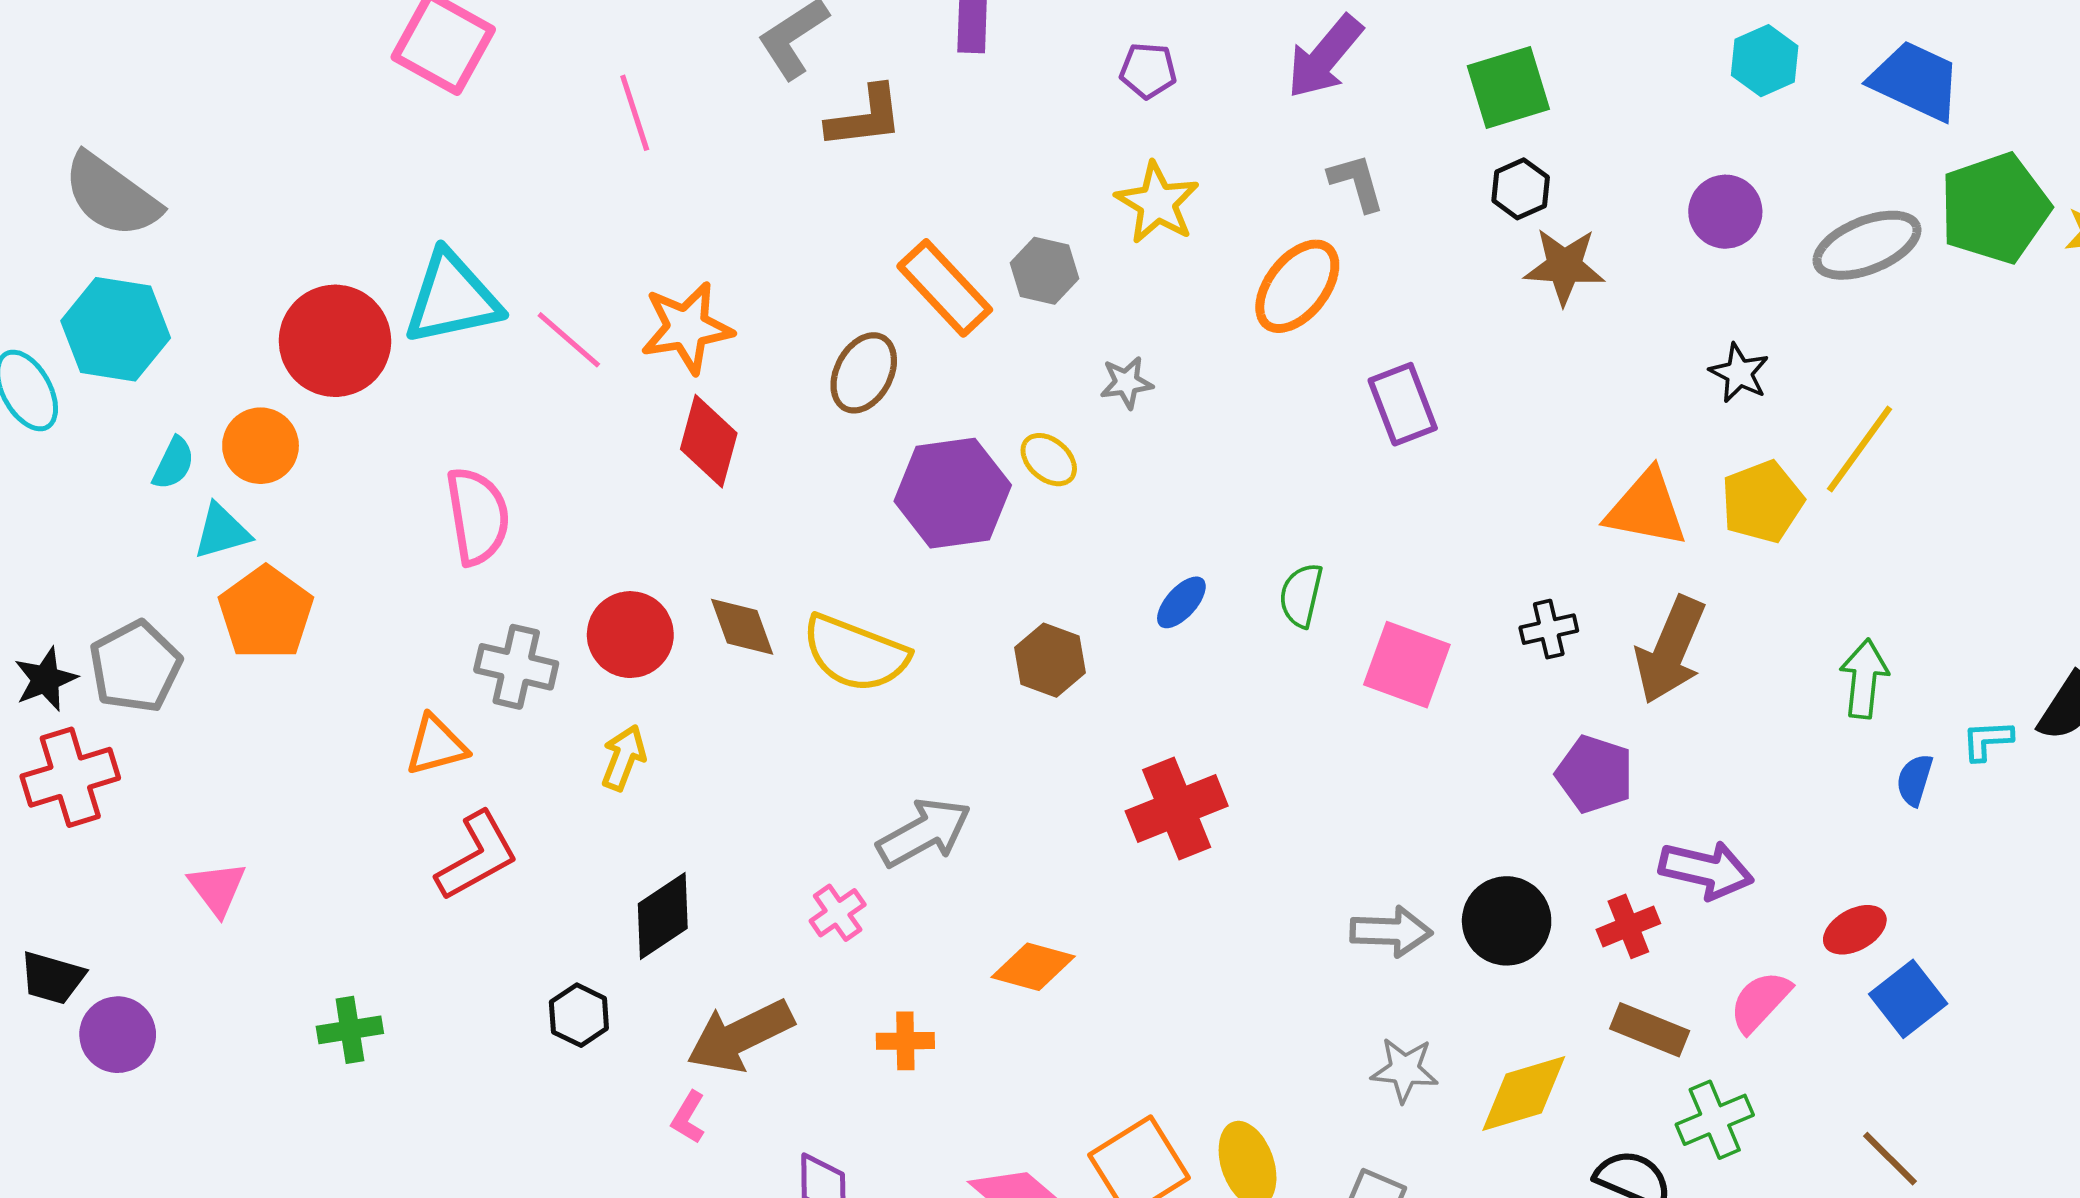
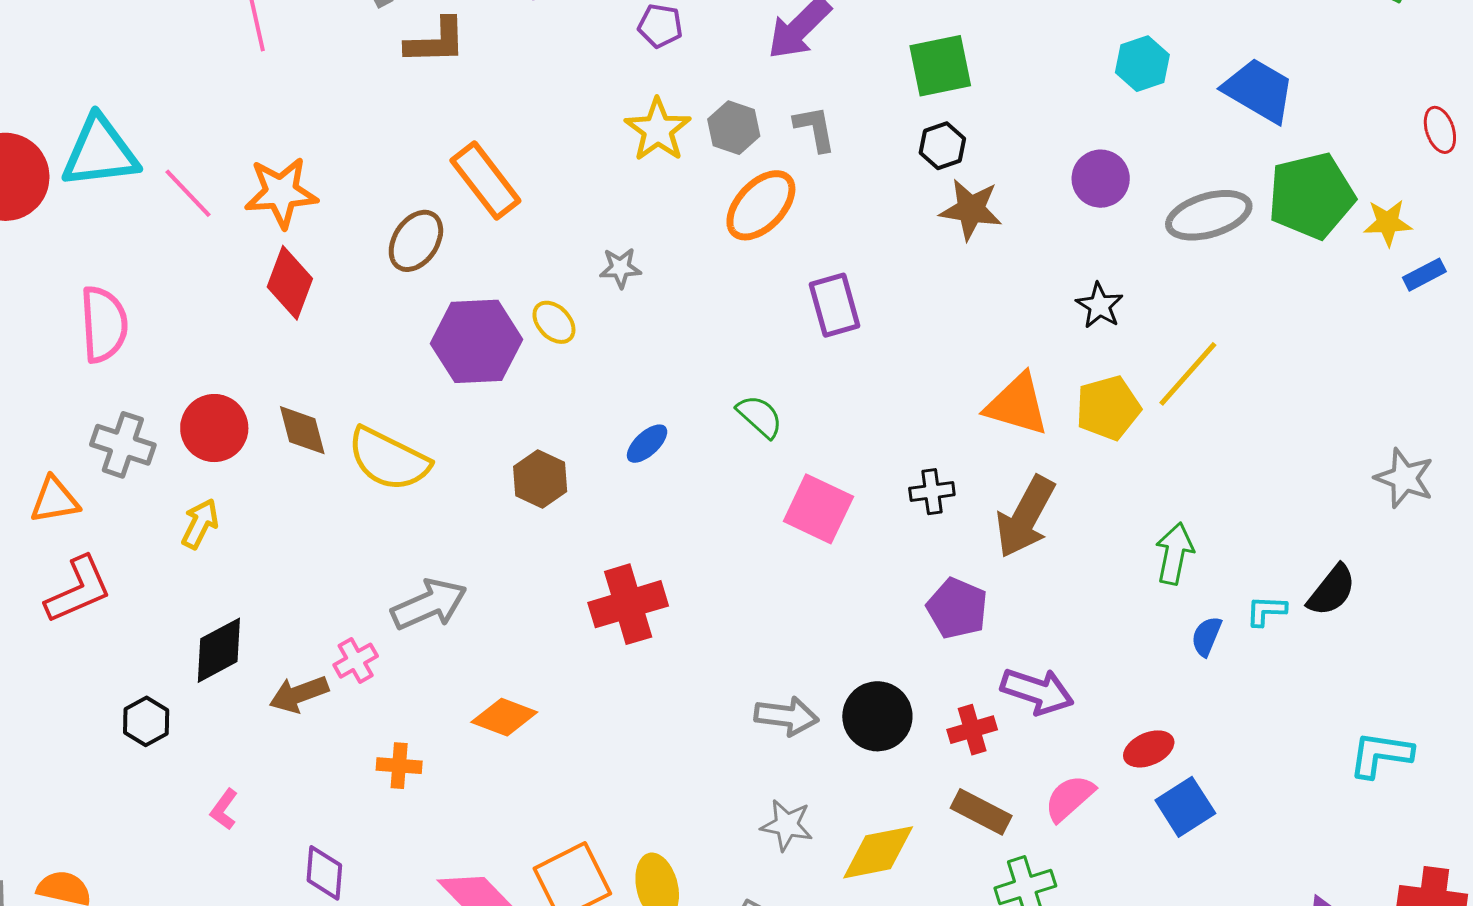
gray hexagon: (1044, 271) -> (734, 128), moved
green semicircle: (1301, 595) -> (760, 416), moved, turned 114
brown arrow: (740, 1036) -> (299, 694), moved, size x0.7

